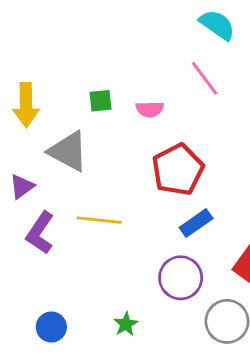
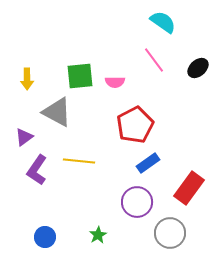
green square: (101, 101) -> (80, 76), size x1.6
yellow arrow: (26, 105) -> (27, 79), size x0.7

